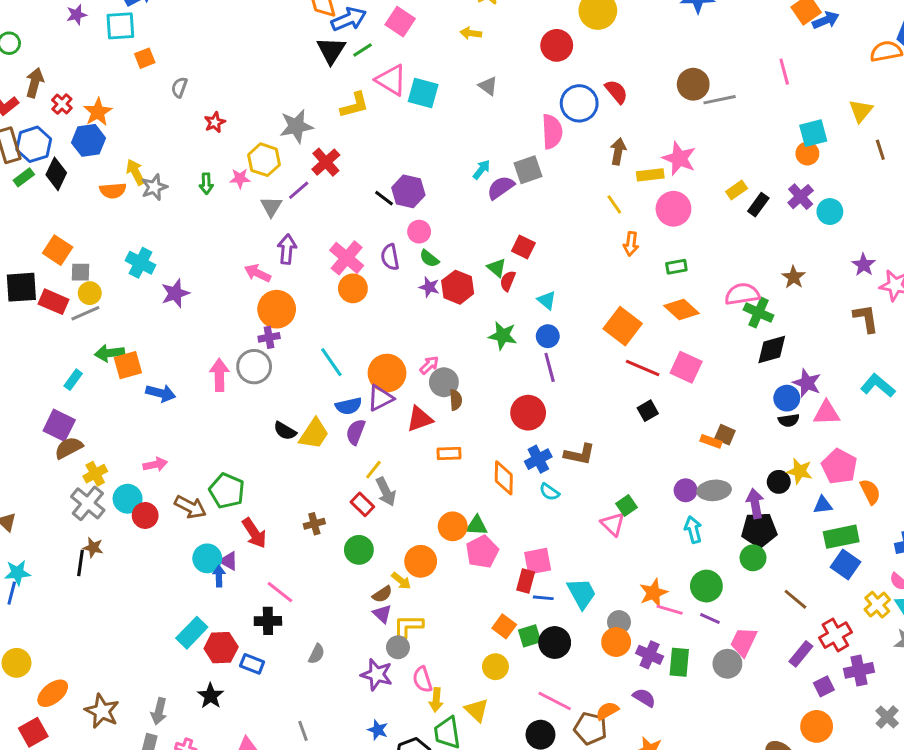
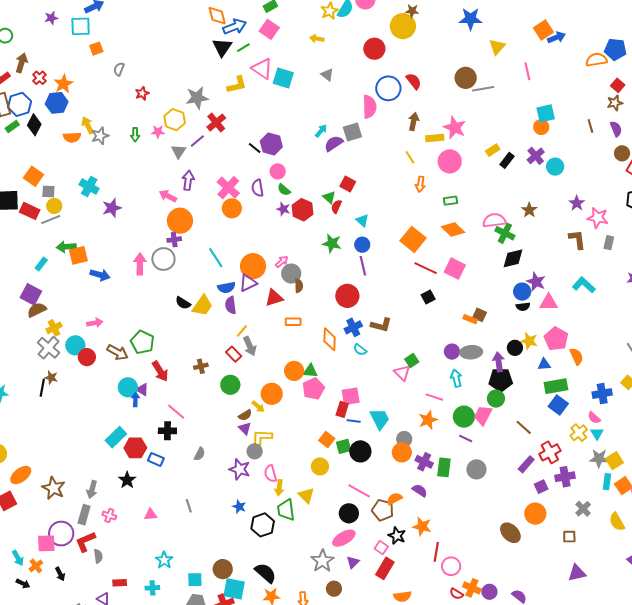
yellow triangle: (861, 111) -> (497, 47), moved
purple semicircle: (356, 432) -> (231, 305), turned -30
pink line: (670, 610) -> (434, 397), moved
pink trapezoid: (744, 642) -> (483, 415), moved

